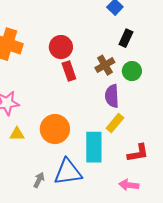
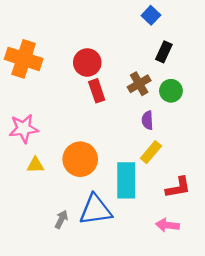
purple semicircle: (112, 96) -> (147, 120), size x0.7

